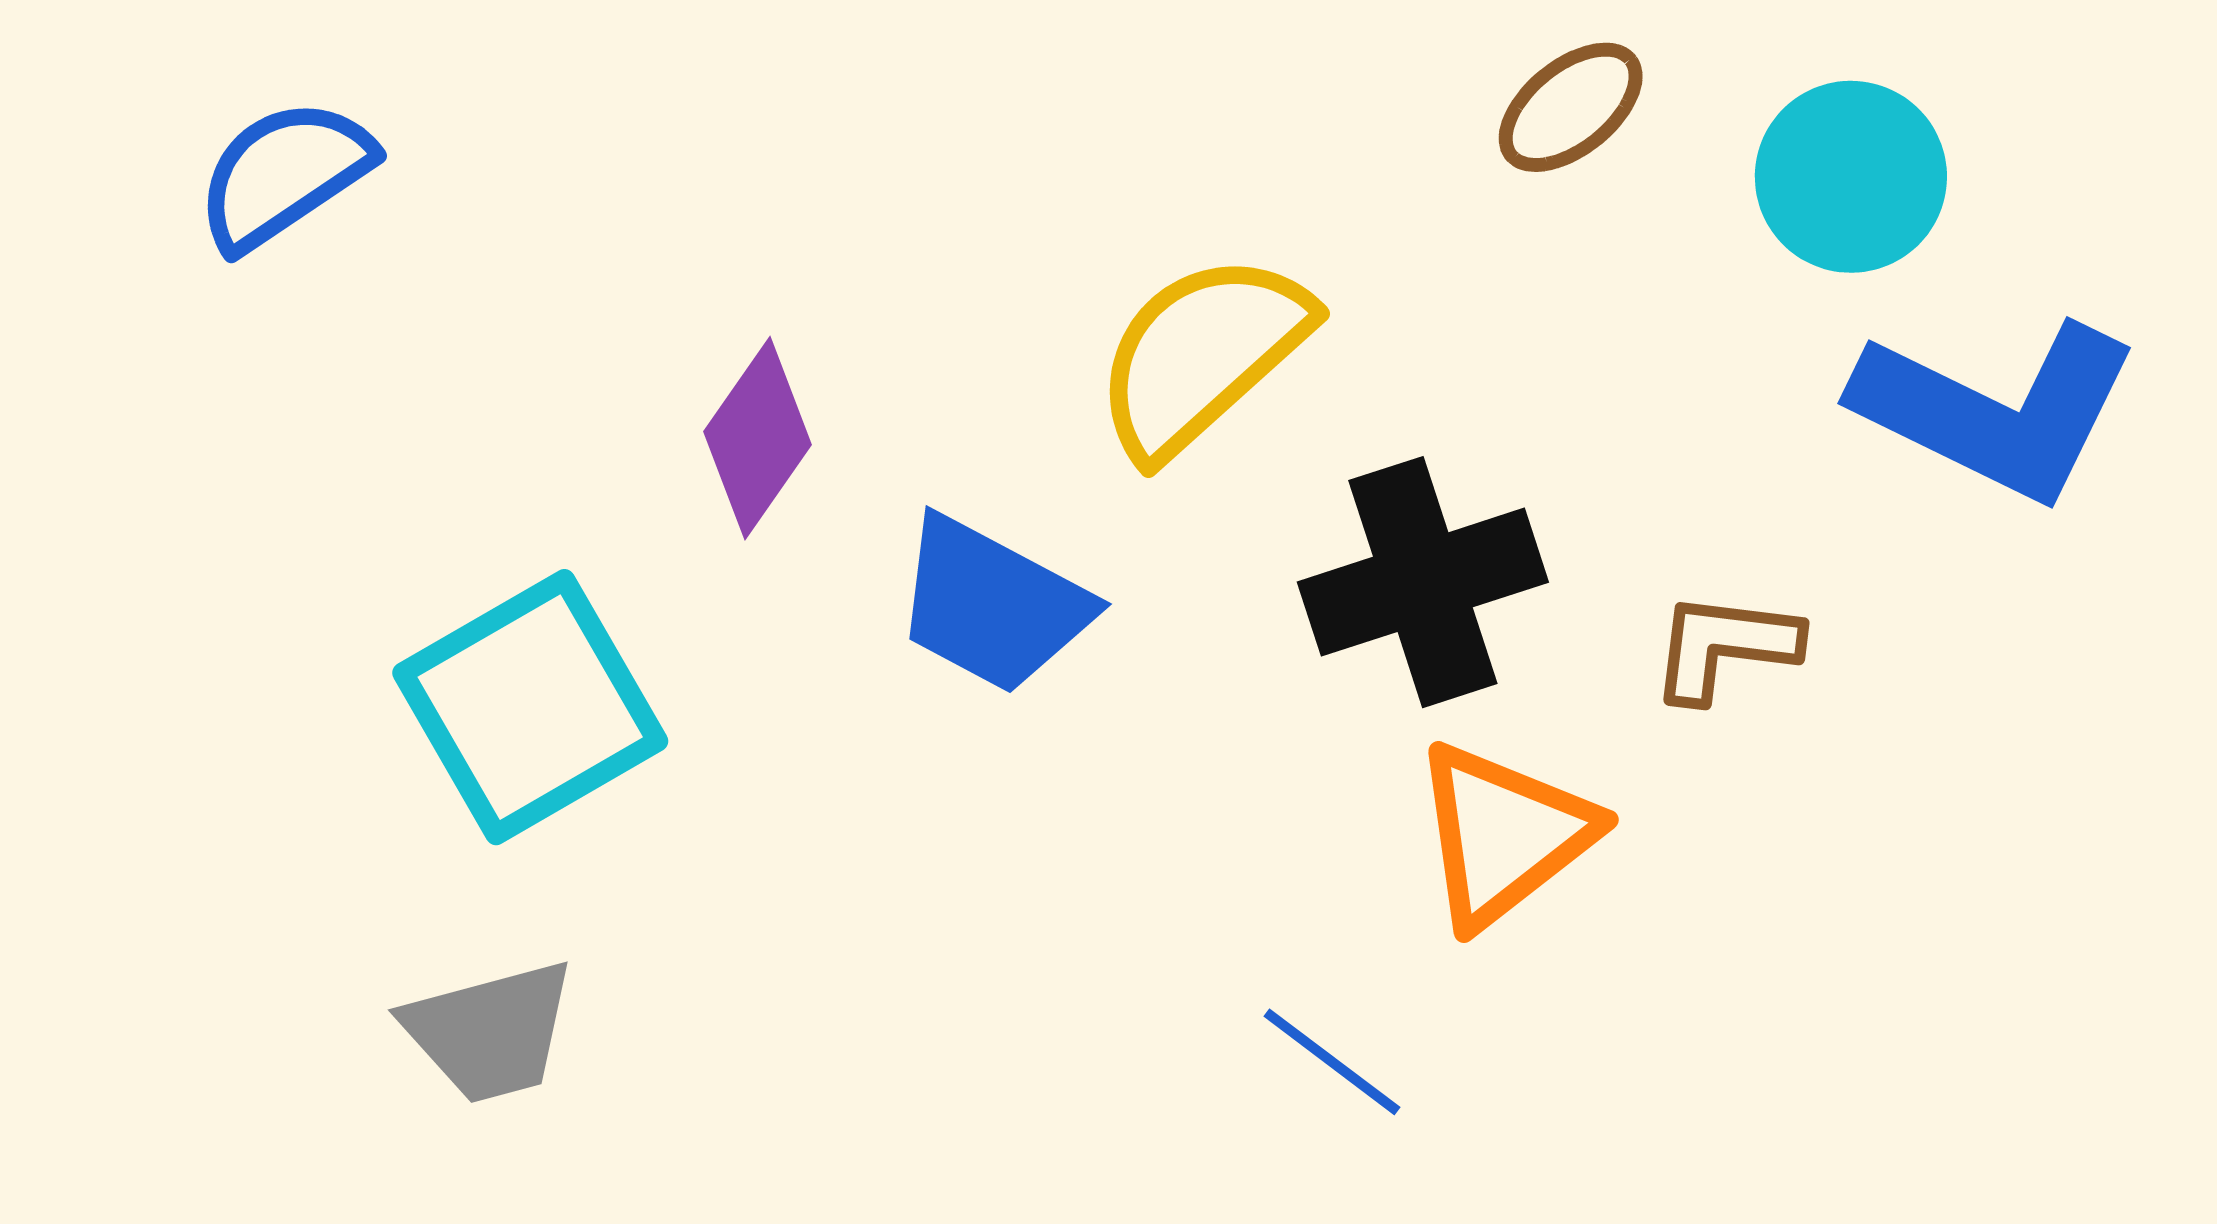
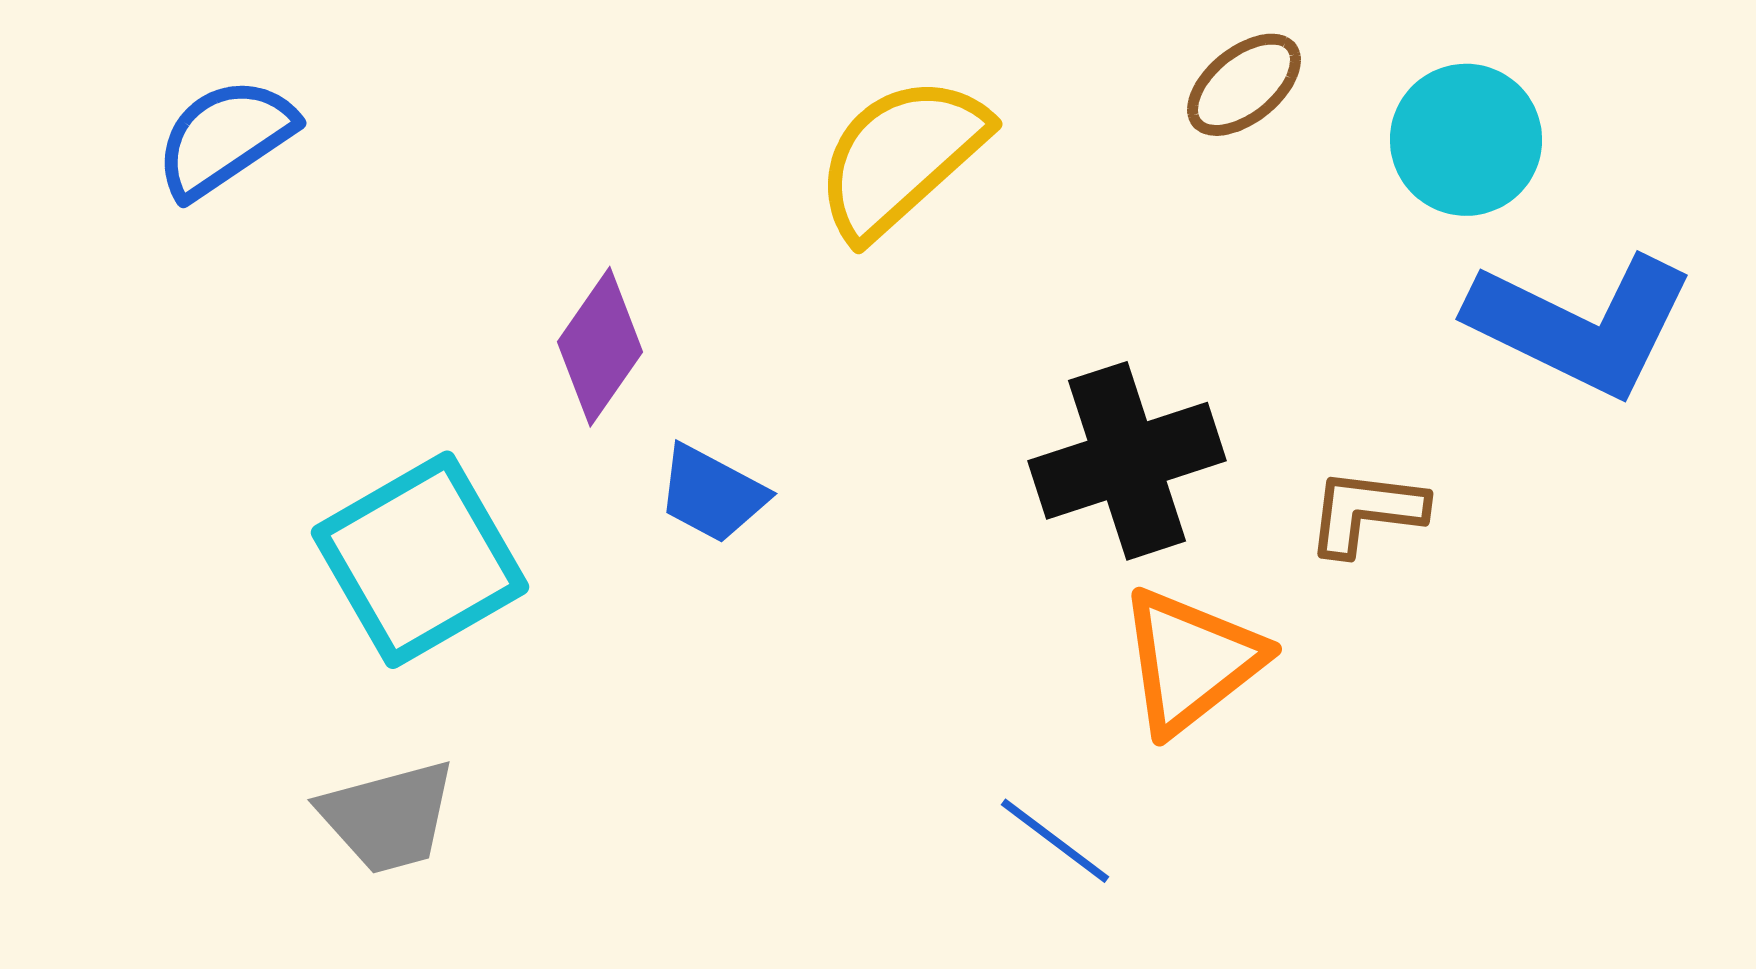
yellow semicircle: (1202, 355) -> (901, 157), moved
blue trapezoid: (992, 605) -> (712, 494), moved, size x0.7

